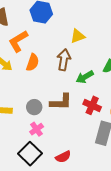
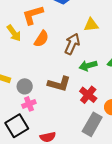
gray circle: (34, 107) -> (25, 86), moved

